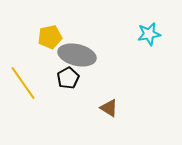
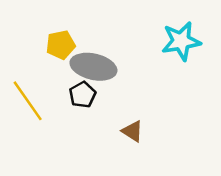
cyan star: (149, 34) -> (181, 41), size x1.4

